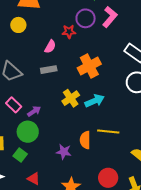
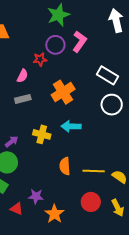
yellow cross: (71, 98) -> (42, 134), moved, turned -36
cyan arrow: (95, 101) -> (71, 126), turned -150
yellow line: (108, 131) -> (94, 171), moved
purple star: (64, 152) -> (36, 196), moved

